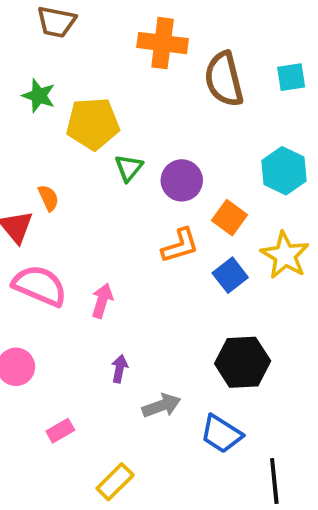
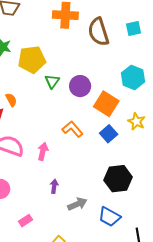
orange square: (230, 218) -> (106, 104), size x1.4
orange L-shape: (180, 246) -> (73, 129), moved, turned -110
yellow star: (285, 255) -> (136, 121), size x0.7

